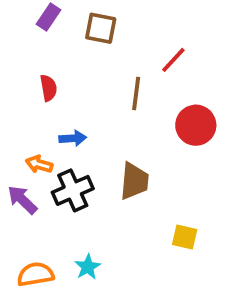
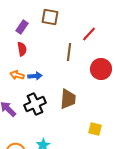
purple rectangle: (48, 17) -> (22, 27), moved
orange arrow: (39, 164) -> (17, 75), moved

